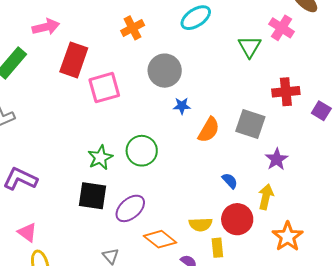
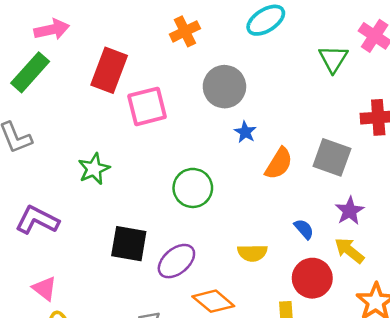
pink arrow: (46, 27) -> (52, 29), moved
blue star: (182, 106) -> (245, 132), turned 30
green star: (100, 158) -> (94, 169), moved
purple star: (277, 159) -> (350, 211), moved
yellow arrow: (266, 197) -> (349, 250), turned -65
yellow semicircle: (201, 224) -> (252, 253), moved

